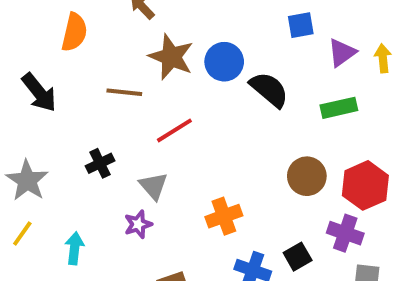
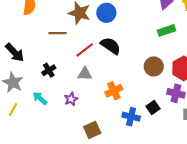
black semicircle: (269, 90) -> (111, 46), moved
black arrow: (39, 92) -> (15, 52), moved
gray triangle: (153, 186) -> (85, 74), moved, turned -42
cyan arrow: (74, 248) -> (40, 98), moved, turned -49

